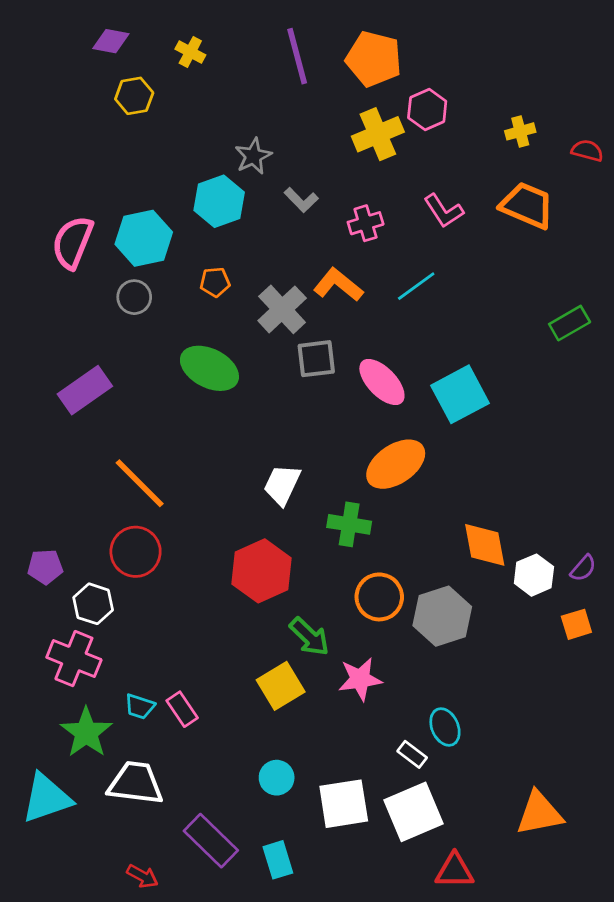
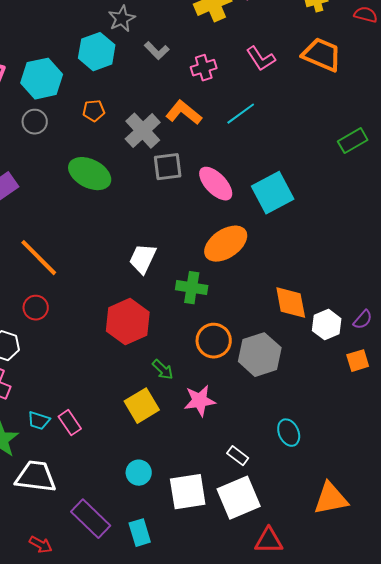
red circle: (136, 552) -> (36, 308), size x0.7
green arrow: (309, 637) -> (163, 370), size x0.7
cyan ellipse: (445, 727) -> (289, 433), moved

